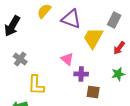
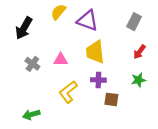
yellow trapezoid: (93, 38) -> (95, 52), moved, turned -35
pink triangle: (67, 59) -> (61, 59), moved, turned -40
yellow L-shape: (36, 85) -> (68, 92), moved, turned 50

